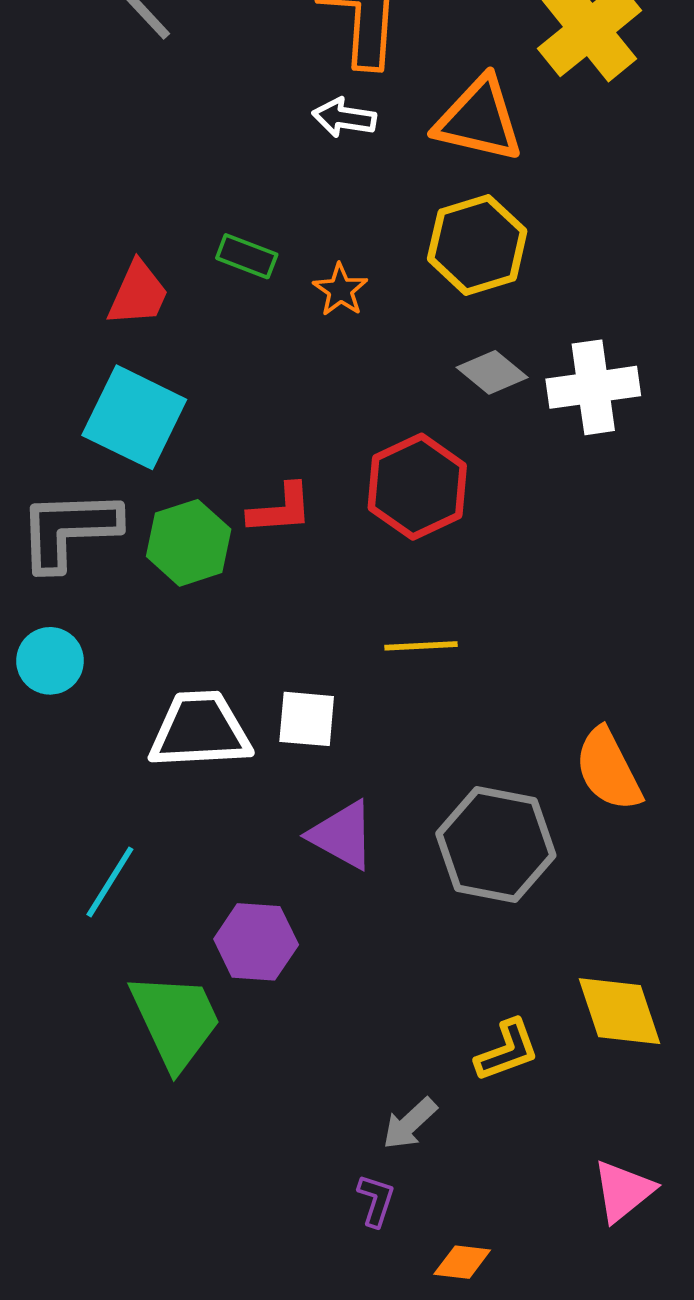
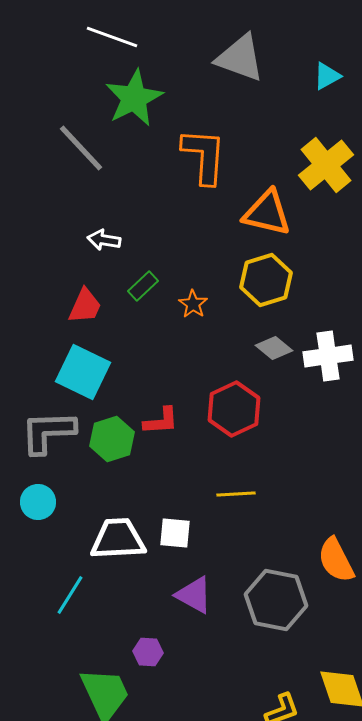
white arrow: (344, 118) -> (104, 240), moved
green rectangle: (247, 256) -> (143, 286), turned -64
cyan line: (110, 882) -> (70, 595), moved
purple hexagon: (256, 942) -> (148, 652), size x0.7

